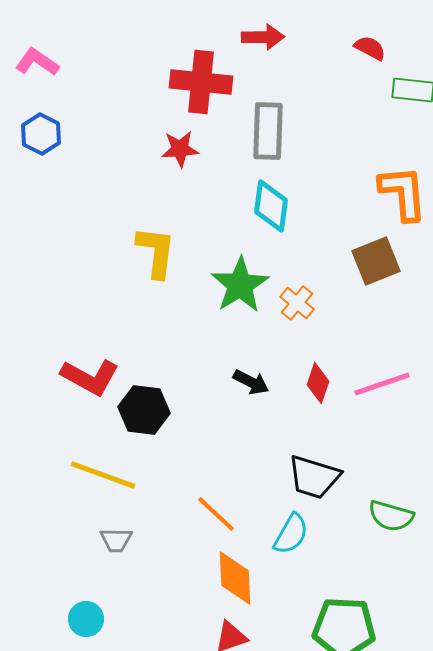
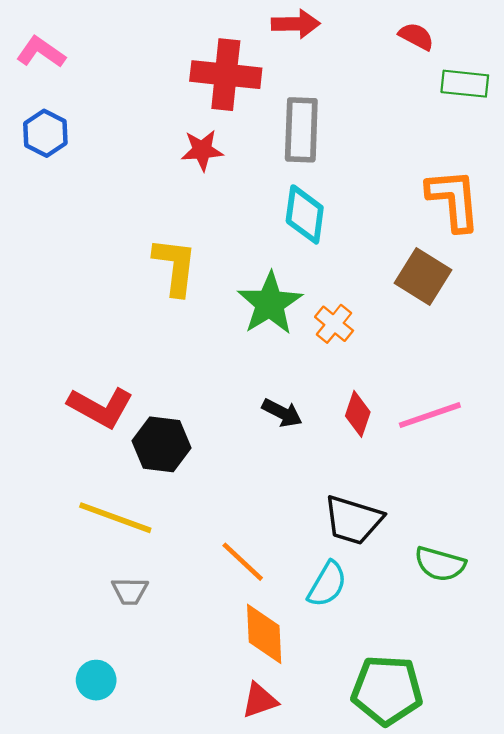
brown square: (376, 261) -> (423, 276), turned -36

